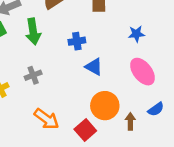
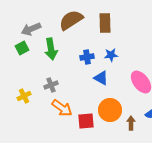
blue star: (136, 34) -> (111, 55), moved
orange arrow: (46, 119) -> (62, 108), moved
red square: (85, 130) -> (86, 121), moved, turned 36

